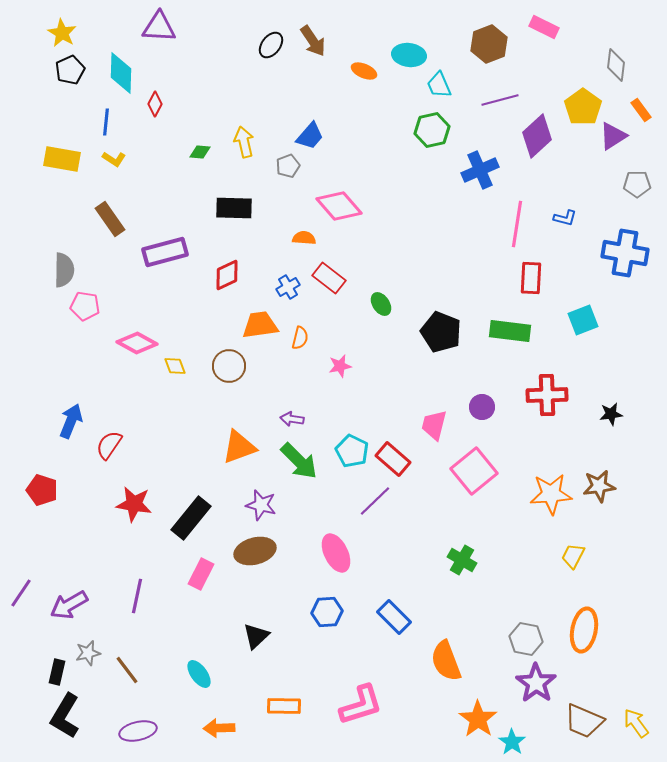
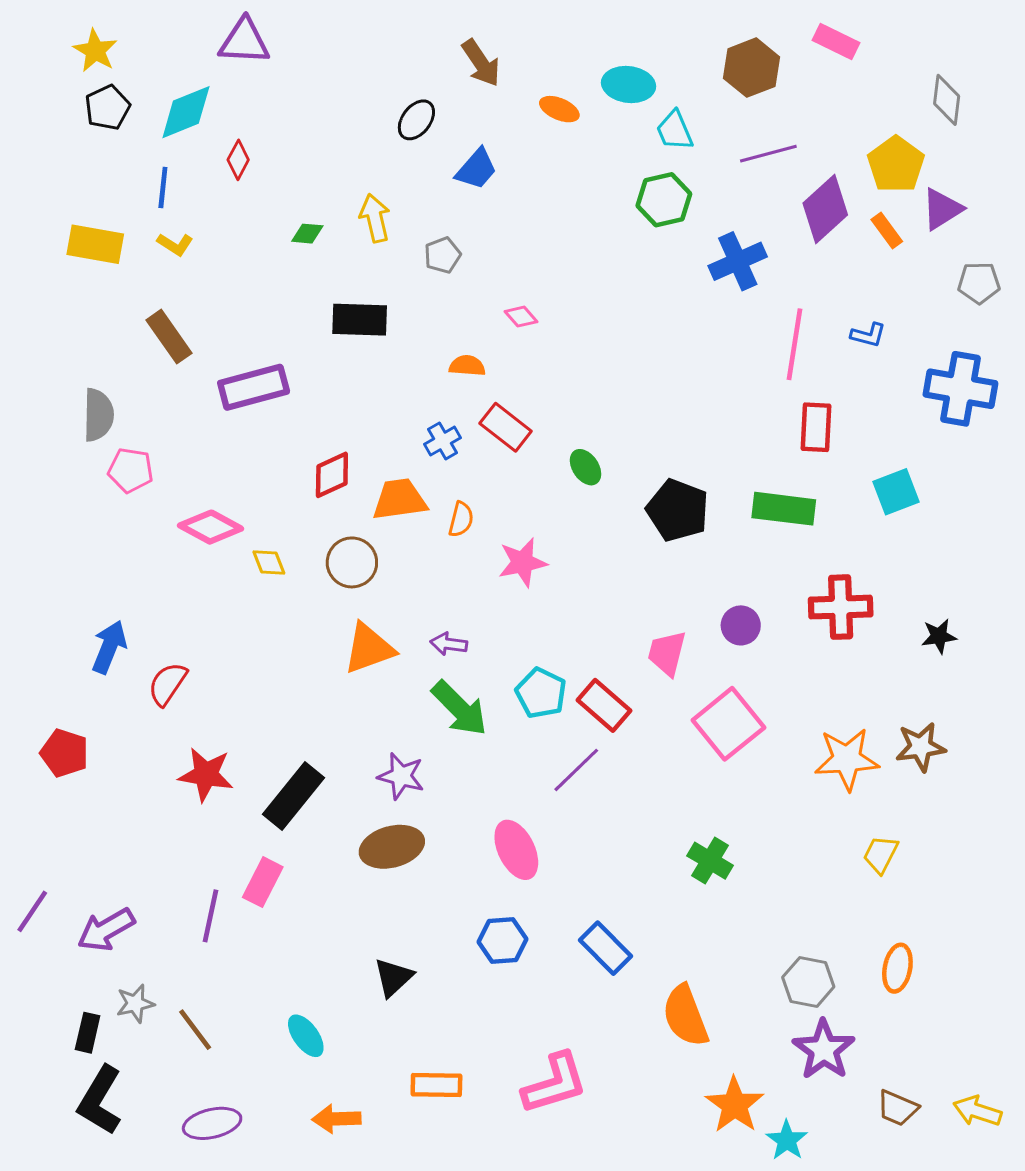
black ellipse: (271, 45) -> (416, 120), moved
cyan diamond: (121, 73) -> (186, 112), turned 66
orange rectangle: (641, 110) -> (887, 230), moved
blue trapezoid: (310, 136) -> (476, 169), moved
pink diamond: (339, 206) -> (521, 317), size x0.5
red diamond: (227, 275) -> (332, 475), moved
pink star: (340, 366) -> (522, 562), size x1.4
orange triangle: (239, 447) -> (369, 649), moved
pink rectangle: (201, 574) -> (263, 882), moved
orange ellipse: (584, 630) -> (897, 968), size x0.7
brown trapezoid: (584, 721) -> (897, 1108), size x0.7
yellow arrow: (636, 723) -> (977, 1111), turned -36

